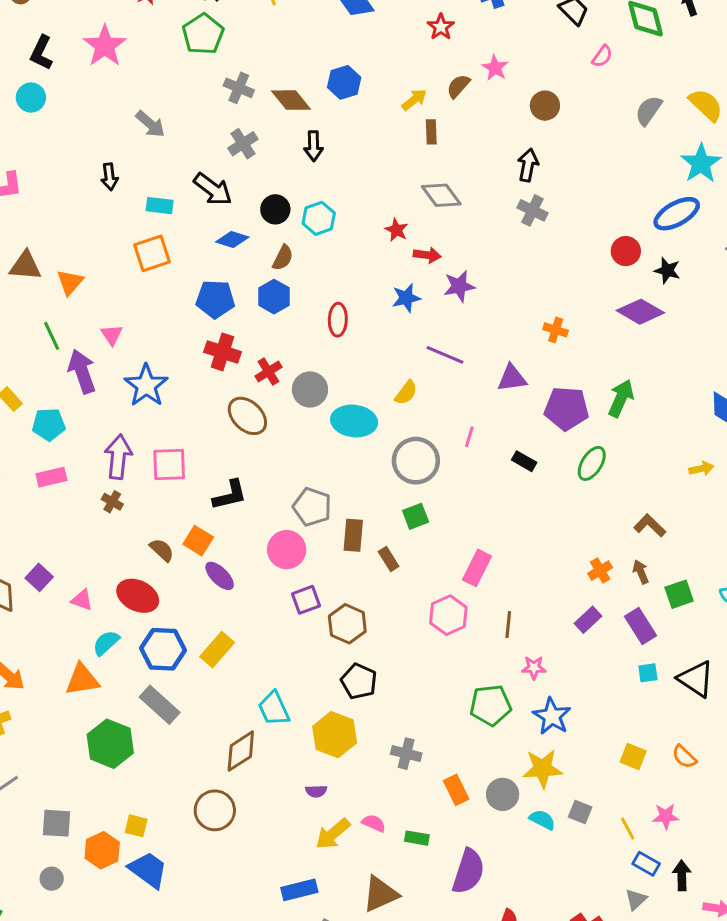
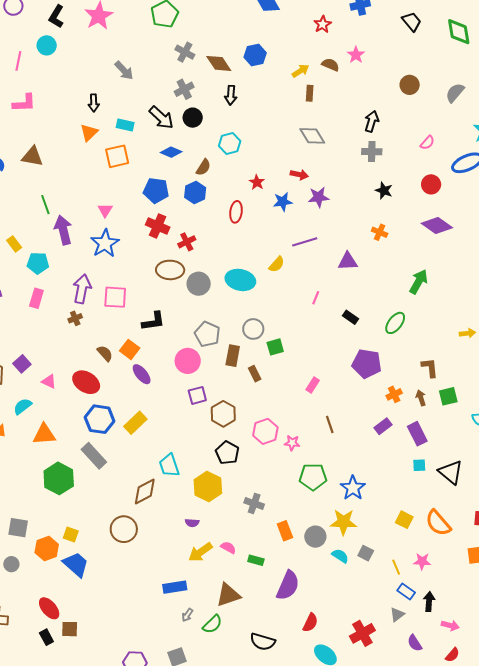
pink semicircle: (602, 56) -> (427, 143), moved
brown semicircle: (458, 86) -> (330, 65), turned 66
brown circle: (545, 106) -> (410, 85), moved
black circle: (275, 209) -> (193, 118), moved
gray cross: (532, 210) -> (372, 152), turned -30
red star: (396, 230) -> (257, 182), moved
black star: (667, 270) -> (384, 190), moved
orange triangle: (70, 282) -> (89, 133), moved
pink triangle: (112, 335) -> (105, 210), moved
purple line: (445, 355) -> (305, 242), turned -45
gray circle: (310, 389) -> (199, 284), moved
purple pentagon: (566, 408) -> (367, 364), moved
brown ellipse: (247, 416) -> (170, 270), turned -48
gray circle: (416, 461) -> (253, 329), moved, size x0.7
pink rectangle: (51, 477) -> (36, 298), turned -66
brown cross: (112, 502) -> (75, 318), turned 32
brown L-shape: (650, 526) -> (430, 368), turned 35
pink rectangle: (477, 568) -> (313, 385), size x0.7
green square: (679, 594) -> (448, 396), moved
pink hexagon: (448, 615) -> (265, 431), moved
brown line: (508, 625) -> (330, 424), turned -30
cyan semicircle: (106, 643) -> (23, 406), moved
pink star: (534, 668) -> (292, 443), moved
orange semicircle: (684, 757) -> (438, 523), size x1.6

